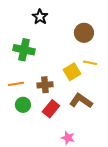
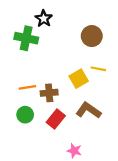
green cross: (24, 50) -> (26, 38), moved
orange line: (16, 84) -> (27, 87), moved

